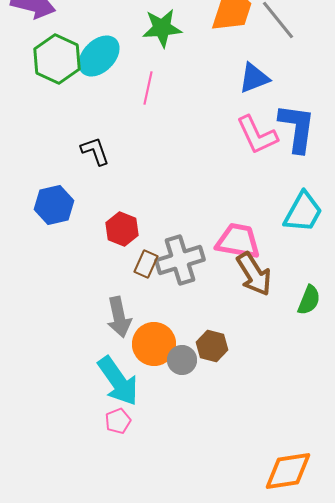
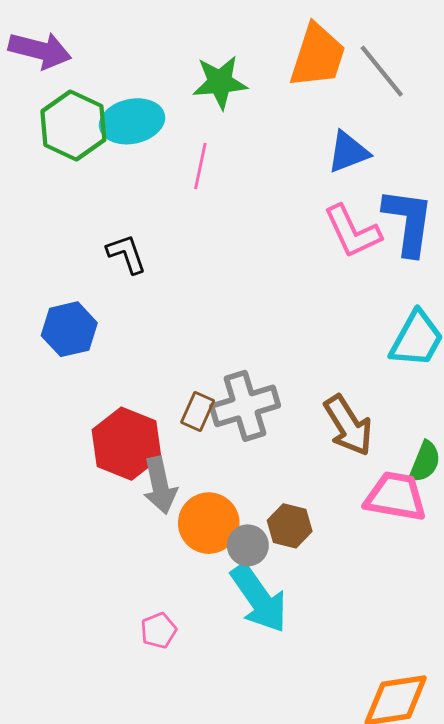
cyan ellipse: (99, 56) -> (132, 121), turned 33
red hexagon: (122, 229) -> (126, 444), moved, size x1.5
pink trapezoid: (238, 241) -> (396, 497), moved
cyan arrow: (118, 381) -> (259, 598), moved

